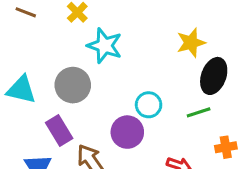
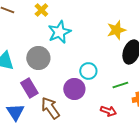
cyan star: (105, 46) -> (59, 32), turned 30
green line: (199, 112) -> (120, 85), moved

